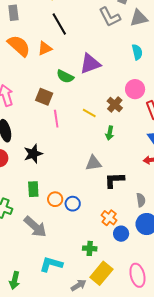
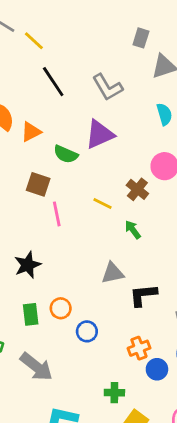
gray L-shape: (110, 17) -> (108, 87), moved
orange triangle: (45, 48) -> (31, 132), moved
green arrow: (110, 133) -> (133, 230), turned 136
orange circle: (55, 199) -> (61, 308), moved
orange cross: (109, 218) -> (139, 348), turned 35

